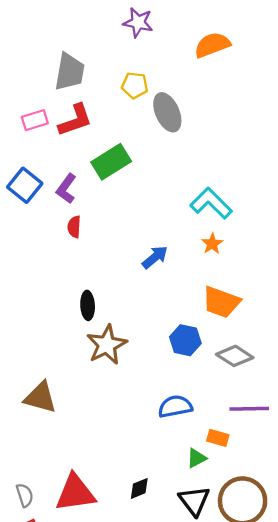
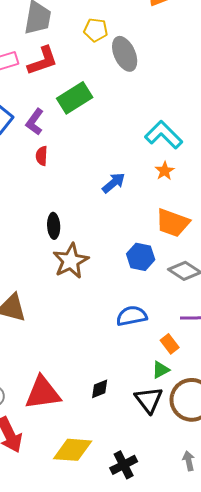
orange rectangle: (218, 438) -> (170, 344), turned 36
green triangle: (197, 458) -> (161, 370), moved

